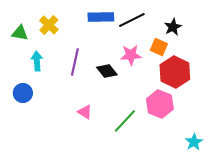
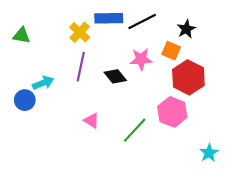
yellow cross: (49, 25) -> (80, 32), moved
cyan arrow: (37, 61) -> (43, 83), moved, turned 72

